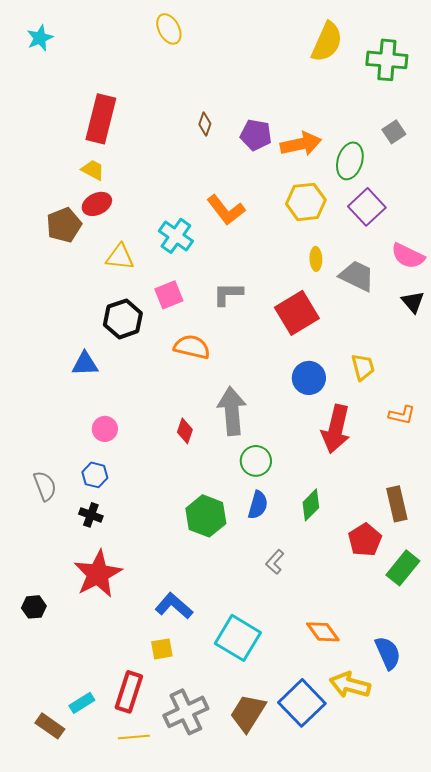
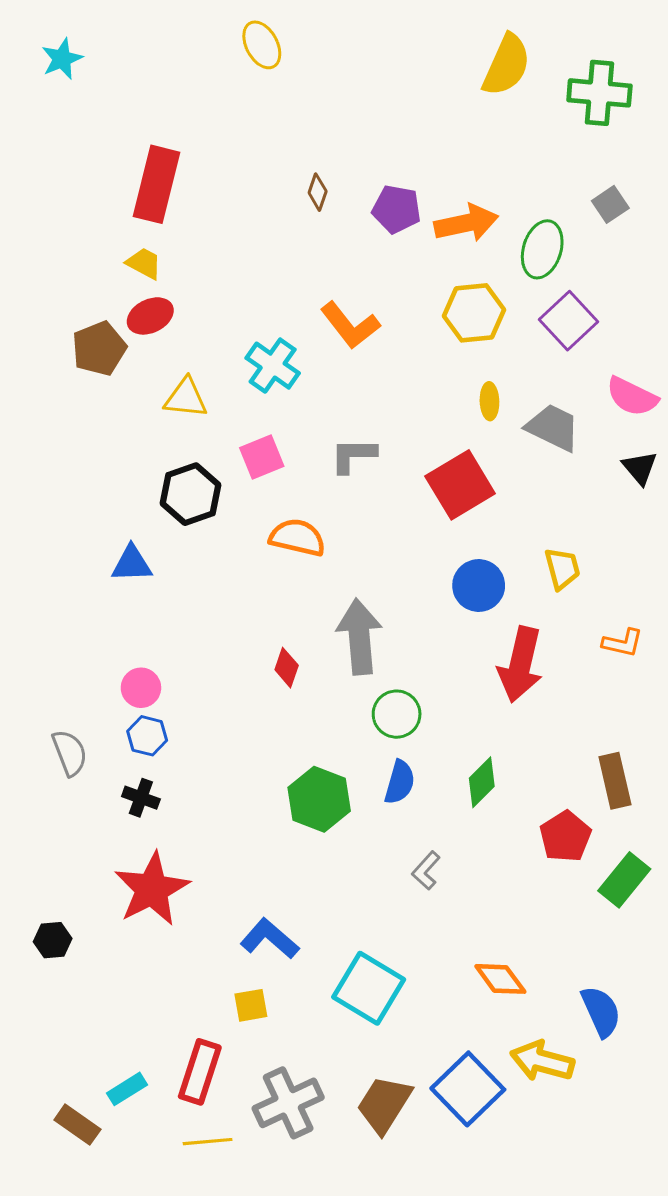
pink circle: (105, 429) -> (141, 688), moved

